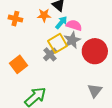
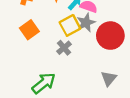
gray cross: (50, 54) -> (64, 48), moved
orange square: (18, 64) -> (29, 30), moved

